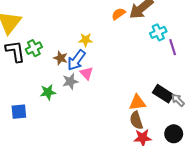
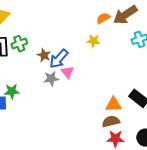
yellow star: (86, 40) -> (93, 41), moved
green star: (48, 92) -> (12, 91), moved
brown semicircle: (136, 120) -> (111, 121), turned 90

